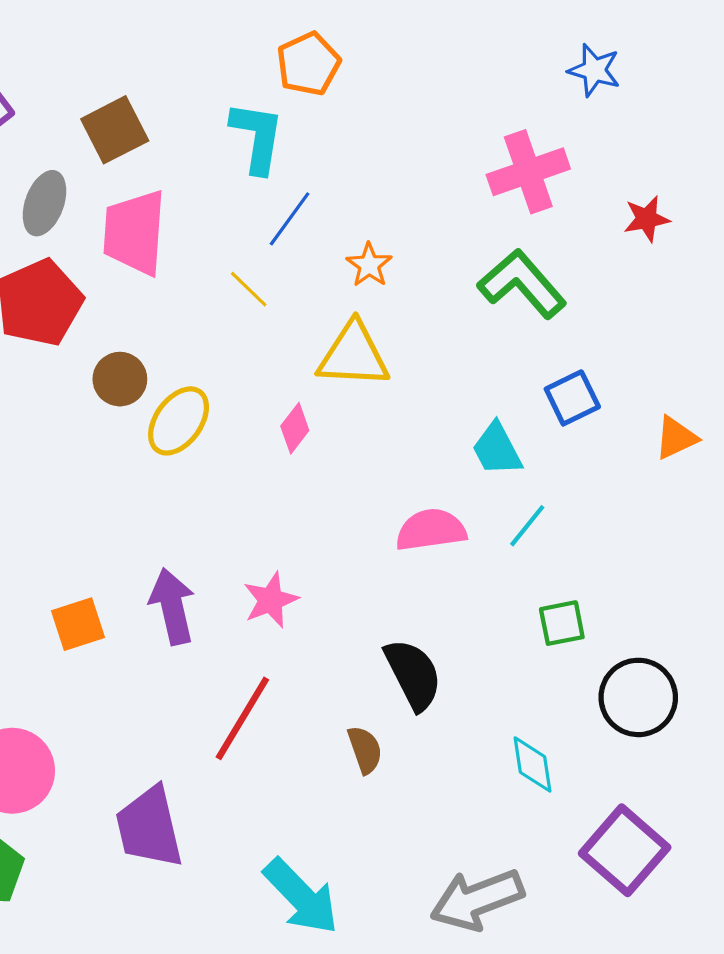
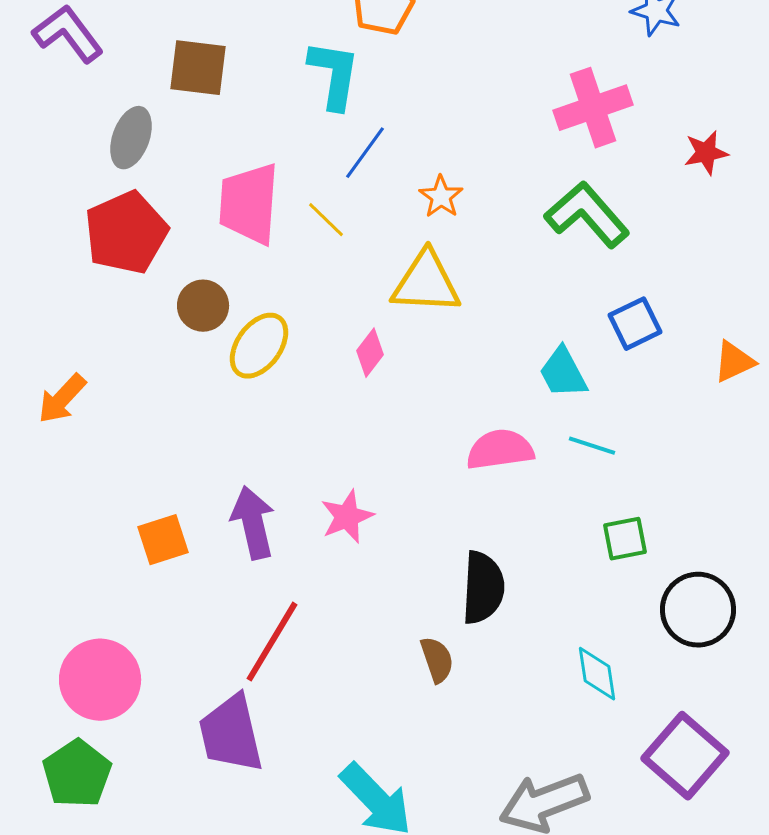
brown square: (115, 130) -> (198, 68), turned 34
pink trapezoid: (135, 232) -> (249, 204), moved
cyan line: (527, 526) -> (592, 446), turned 69
black semicircle: (413, 674) -> (483, 588), turned 30
red line: (242, 718) -> (272, 642), moved

